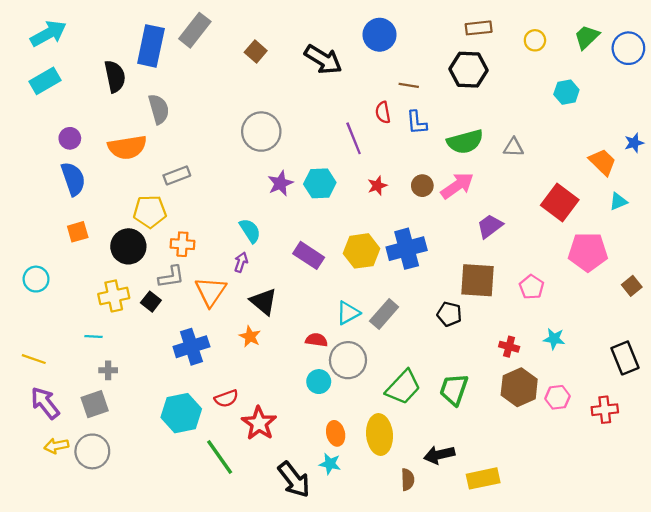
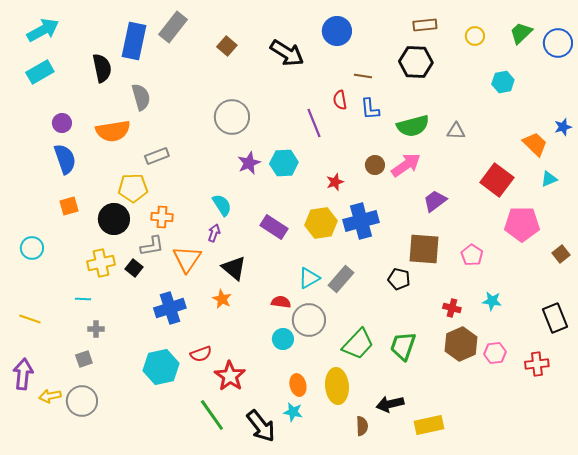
red star: (377, 186) -> (335, 182), moved
purple arrow: (45, 403) -> (23, 374), moved, turned 44
gray square: (95, 404) -> (84, 359), size x0.7
green line: (220, 457) -> (212, 415), moved

